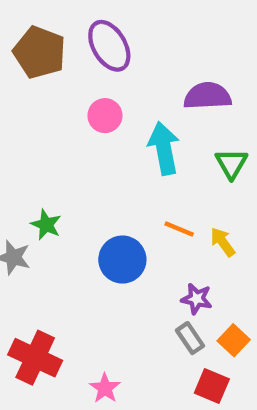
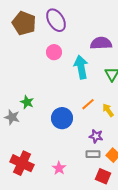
orange line: (179, 229) -> (88, 104), turned -64
gray rectangle: (190, 338) -> (93, 154), turned -56
pink star: (105, 388) -> (59, 168), moved

